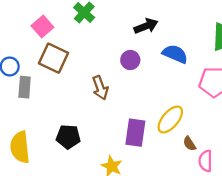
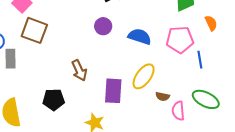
blue semicircle: (175, 54) -> (140, 36), moved
brown arrow: (100, 88) -> (79, 70), moved
brown semicircle: (189, 144) -> (163, 96), turned -40

